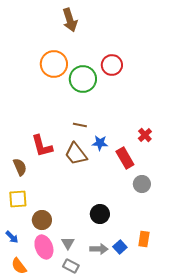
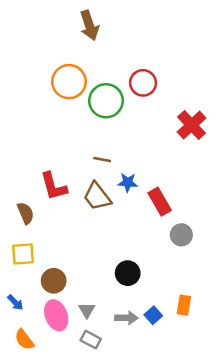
red cross: (145, 135) -> (192, 125), moved, size x1.6

